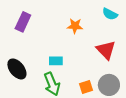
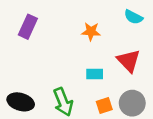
cyan rectangle: (56, 61) -> (95, 74), moved
black ellipse: (17, 69) -> (21, 102), moved, turned -35

